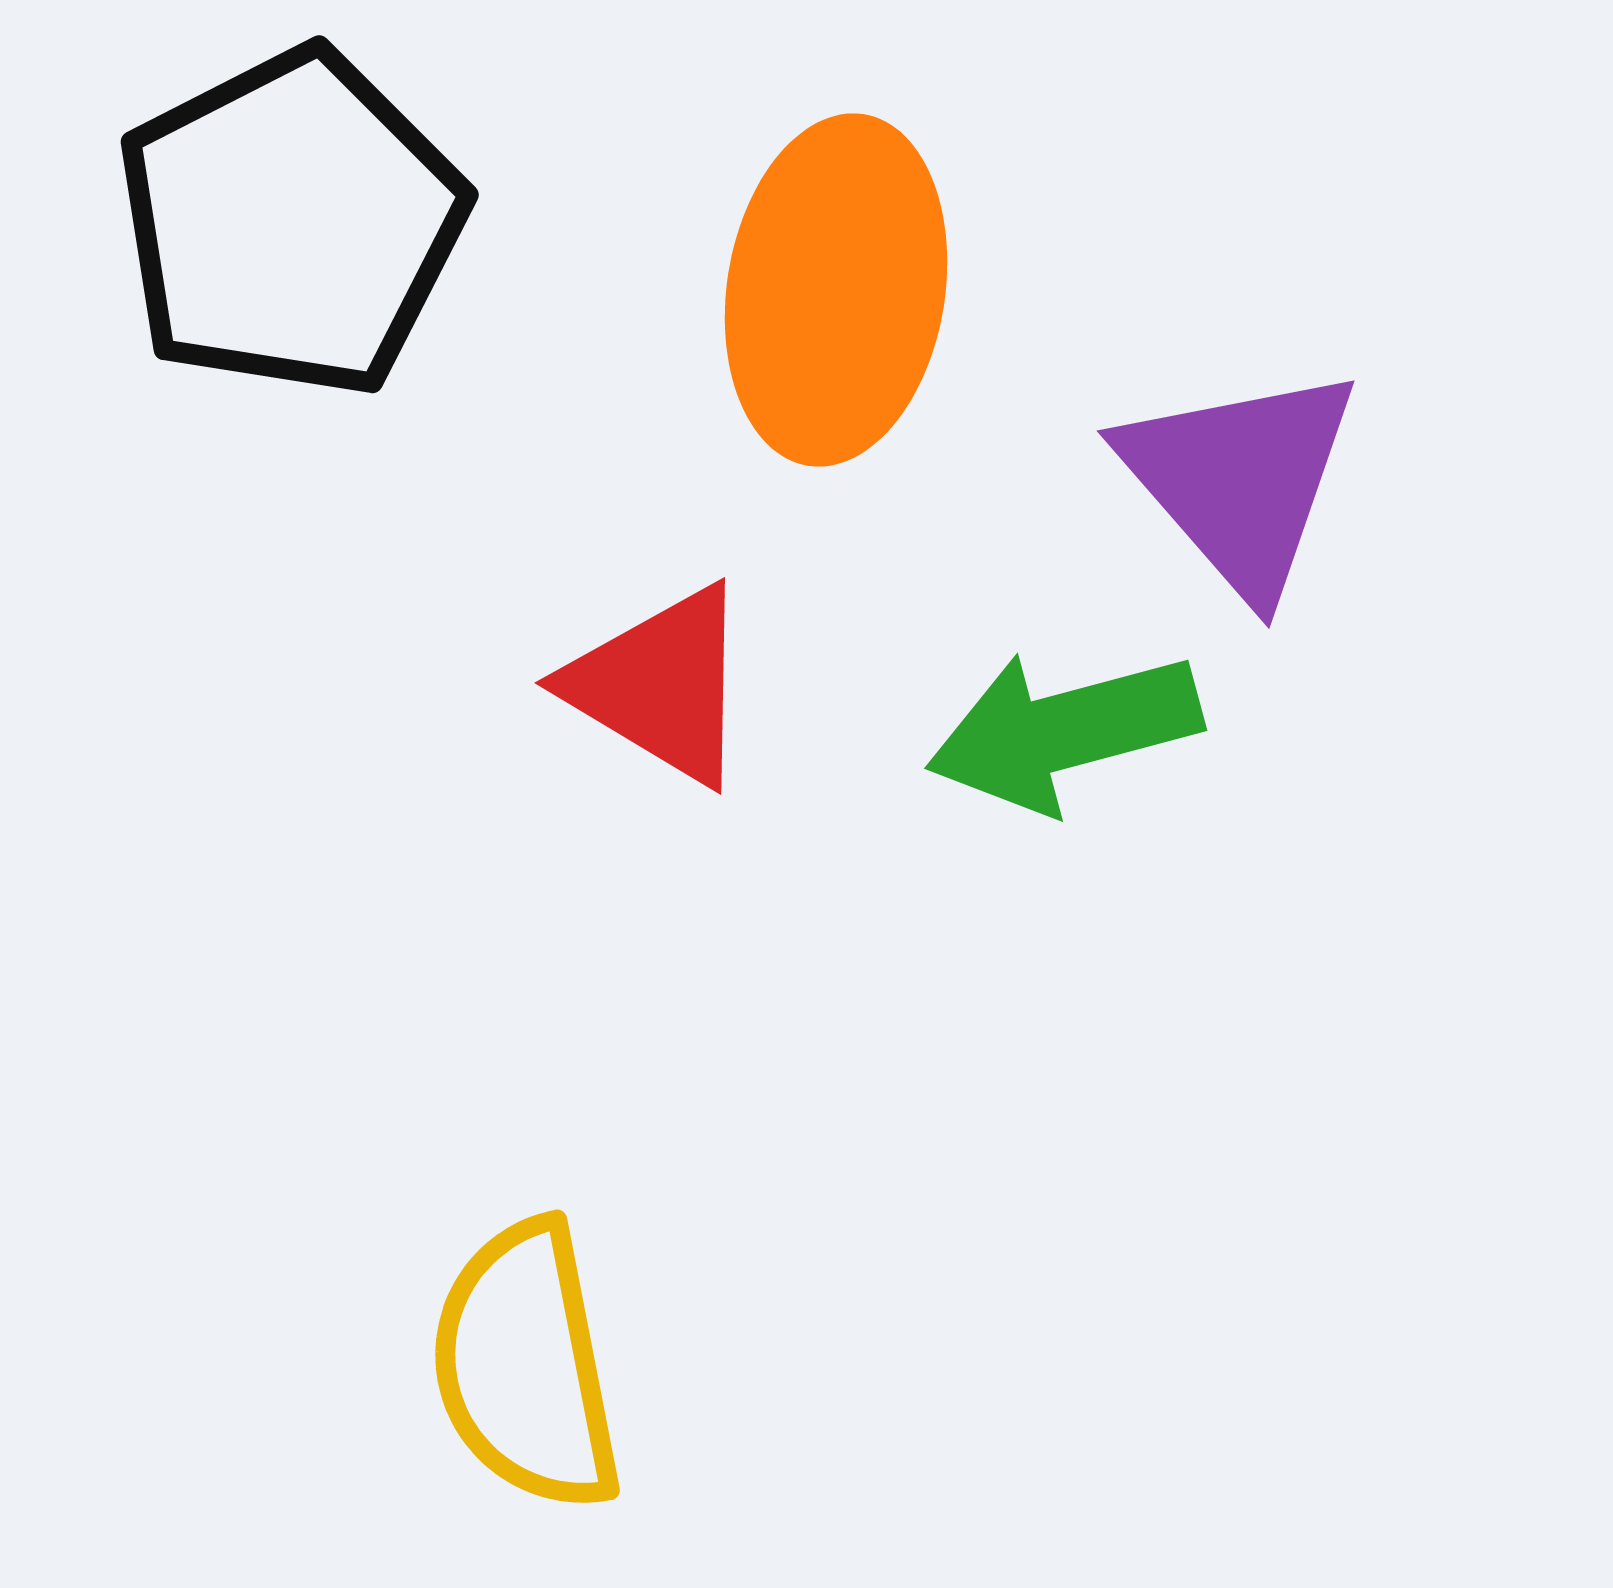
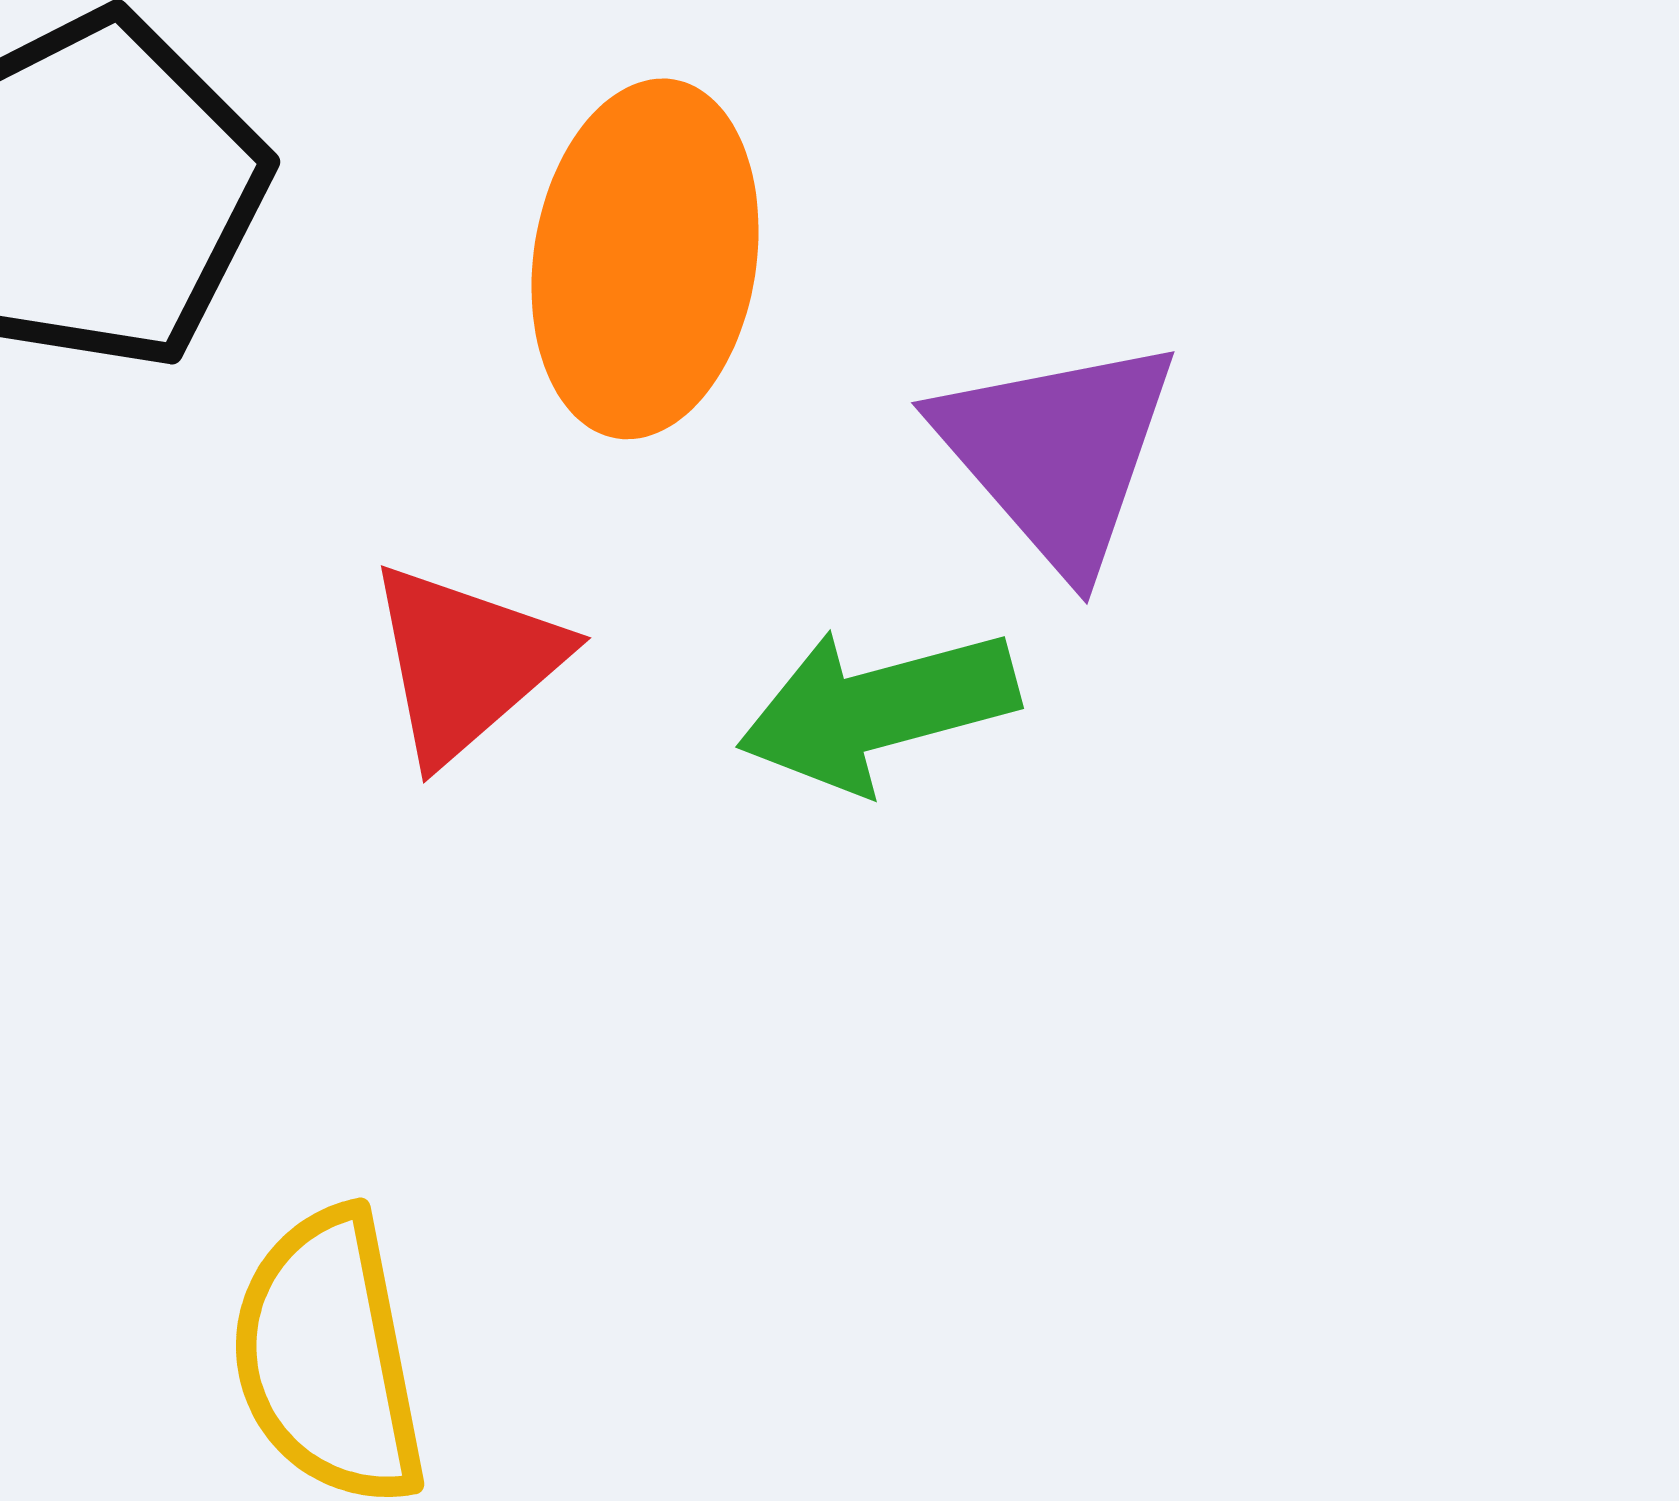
red triangle: (660, 685) -> (465, 662), turned 48

